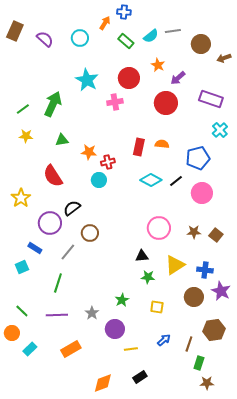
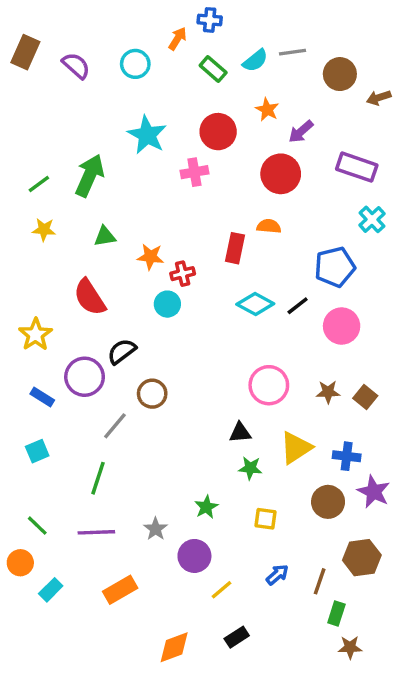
orange semicircle: (162, 144) -> (269, 226), moved
blue rectangle: (35, 248) -> (42, 397), moved
yellow line: (131, 349) -> (222, 590), turned -32

